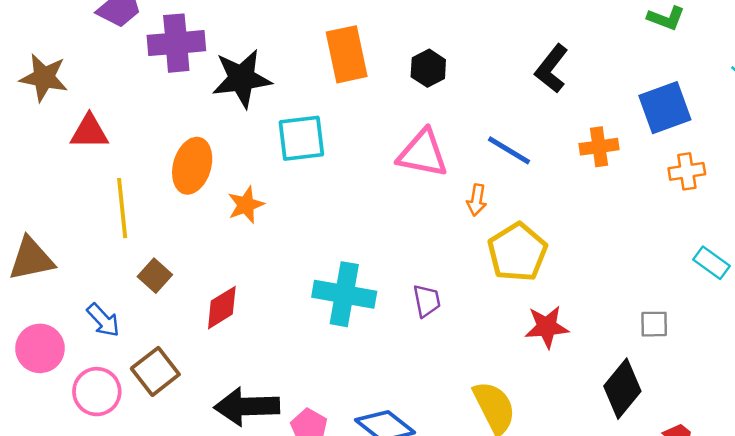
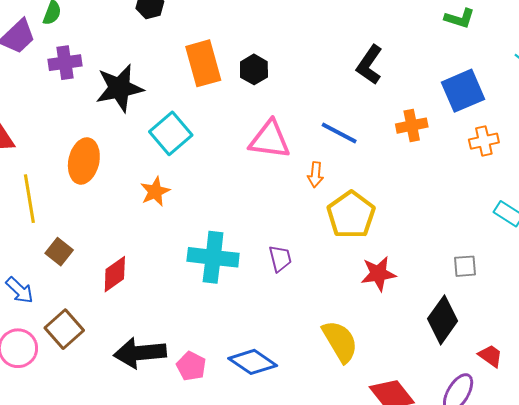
purple cross: (176, 43) -> (65, 63), size x0.7
black hexagon: (428, 68) -> (254, 69), moved
cyan square: (301, 138) -> (171, 133), turned -30
orange star: (246, 205) -> (155, 192), moved

